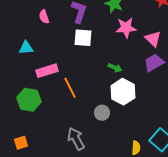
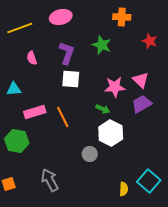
pink star: (126, 28) -> (115, 87), moved
orange line: (70, 88) -> (63, 117), moved
gray arrow: (76, 139) -> (50, 180), moved

